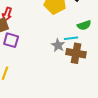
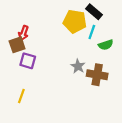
cyan line: (71, 38) -> (92, 32), moved, turned -64

